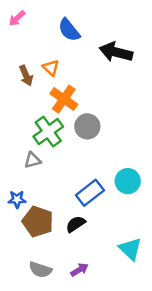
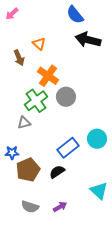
blue semicircle: (69, 30) -> (75, 15), moved
orange triangle: (51, 68) -> (39, 44), moved
brown pentagon: (38, 221) -> (28, 170), turned 30

